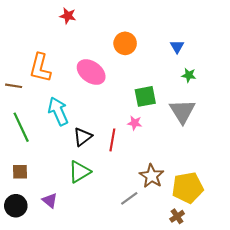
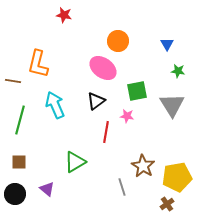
pink ellipse: (91, 72) -> (103, 68), moved
green line: (21, 127) -> (20, 120), turned 40
black triangle: (83, 137) -> (96, 101), moved
gray line: (129, 198) -> (122, 187), turned -72

